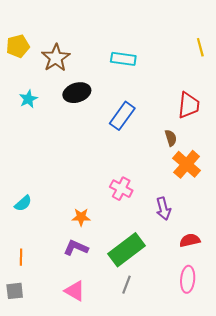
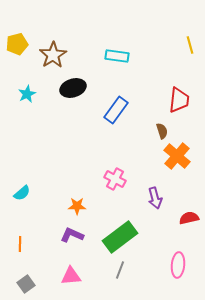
red semicircle: (190, 240) -> (189, 218), moved
gray square: (15, 291) -> (26, 284), moved, turned -30
pink triangle: (75, 291) -> (71, 276), turned -35

